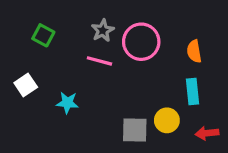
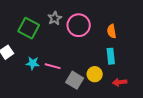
green square: (43, 35) -> (29, 28), moved, size x1.5
pink line: (99, 61) -> (53, 66), moved
gray square: (135, 130) -> (75, 80), turned 30

